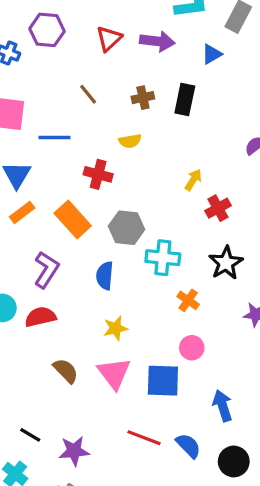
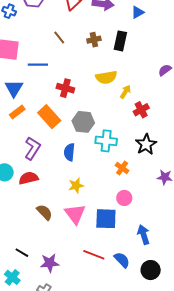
yellow semicircle: (130, 141) -> (106, 77), moved, size x1.5

